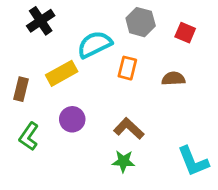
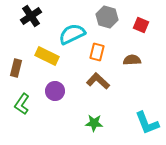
yellow rectangle: (62, 73) -> (47, 56), turned 55
brown L-shape: (129, 129) -> (98, 81), moved

